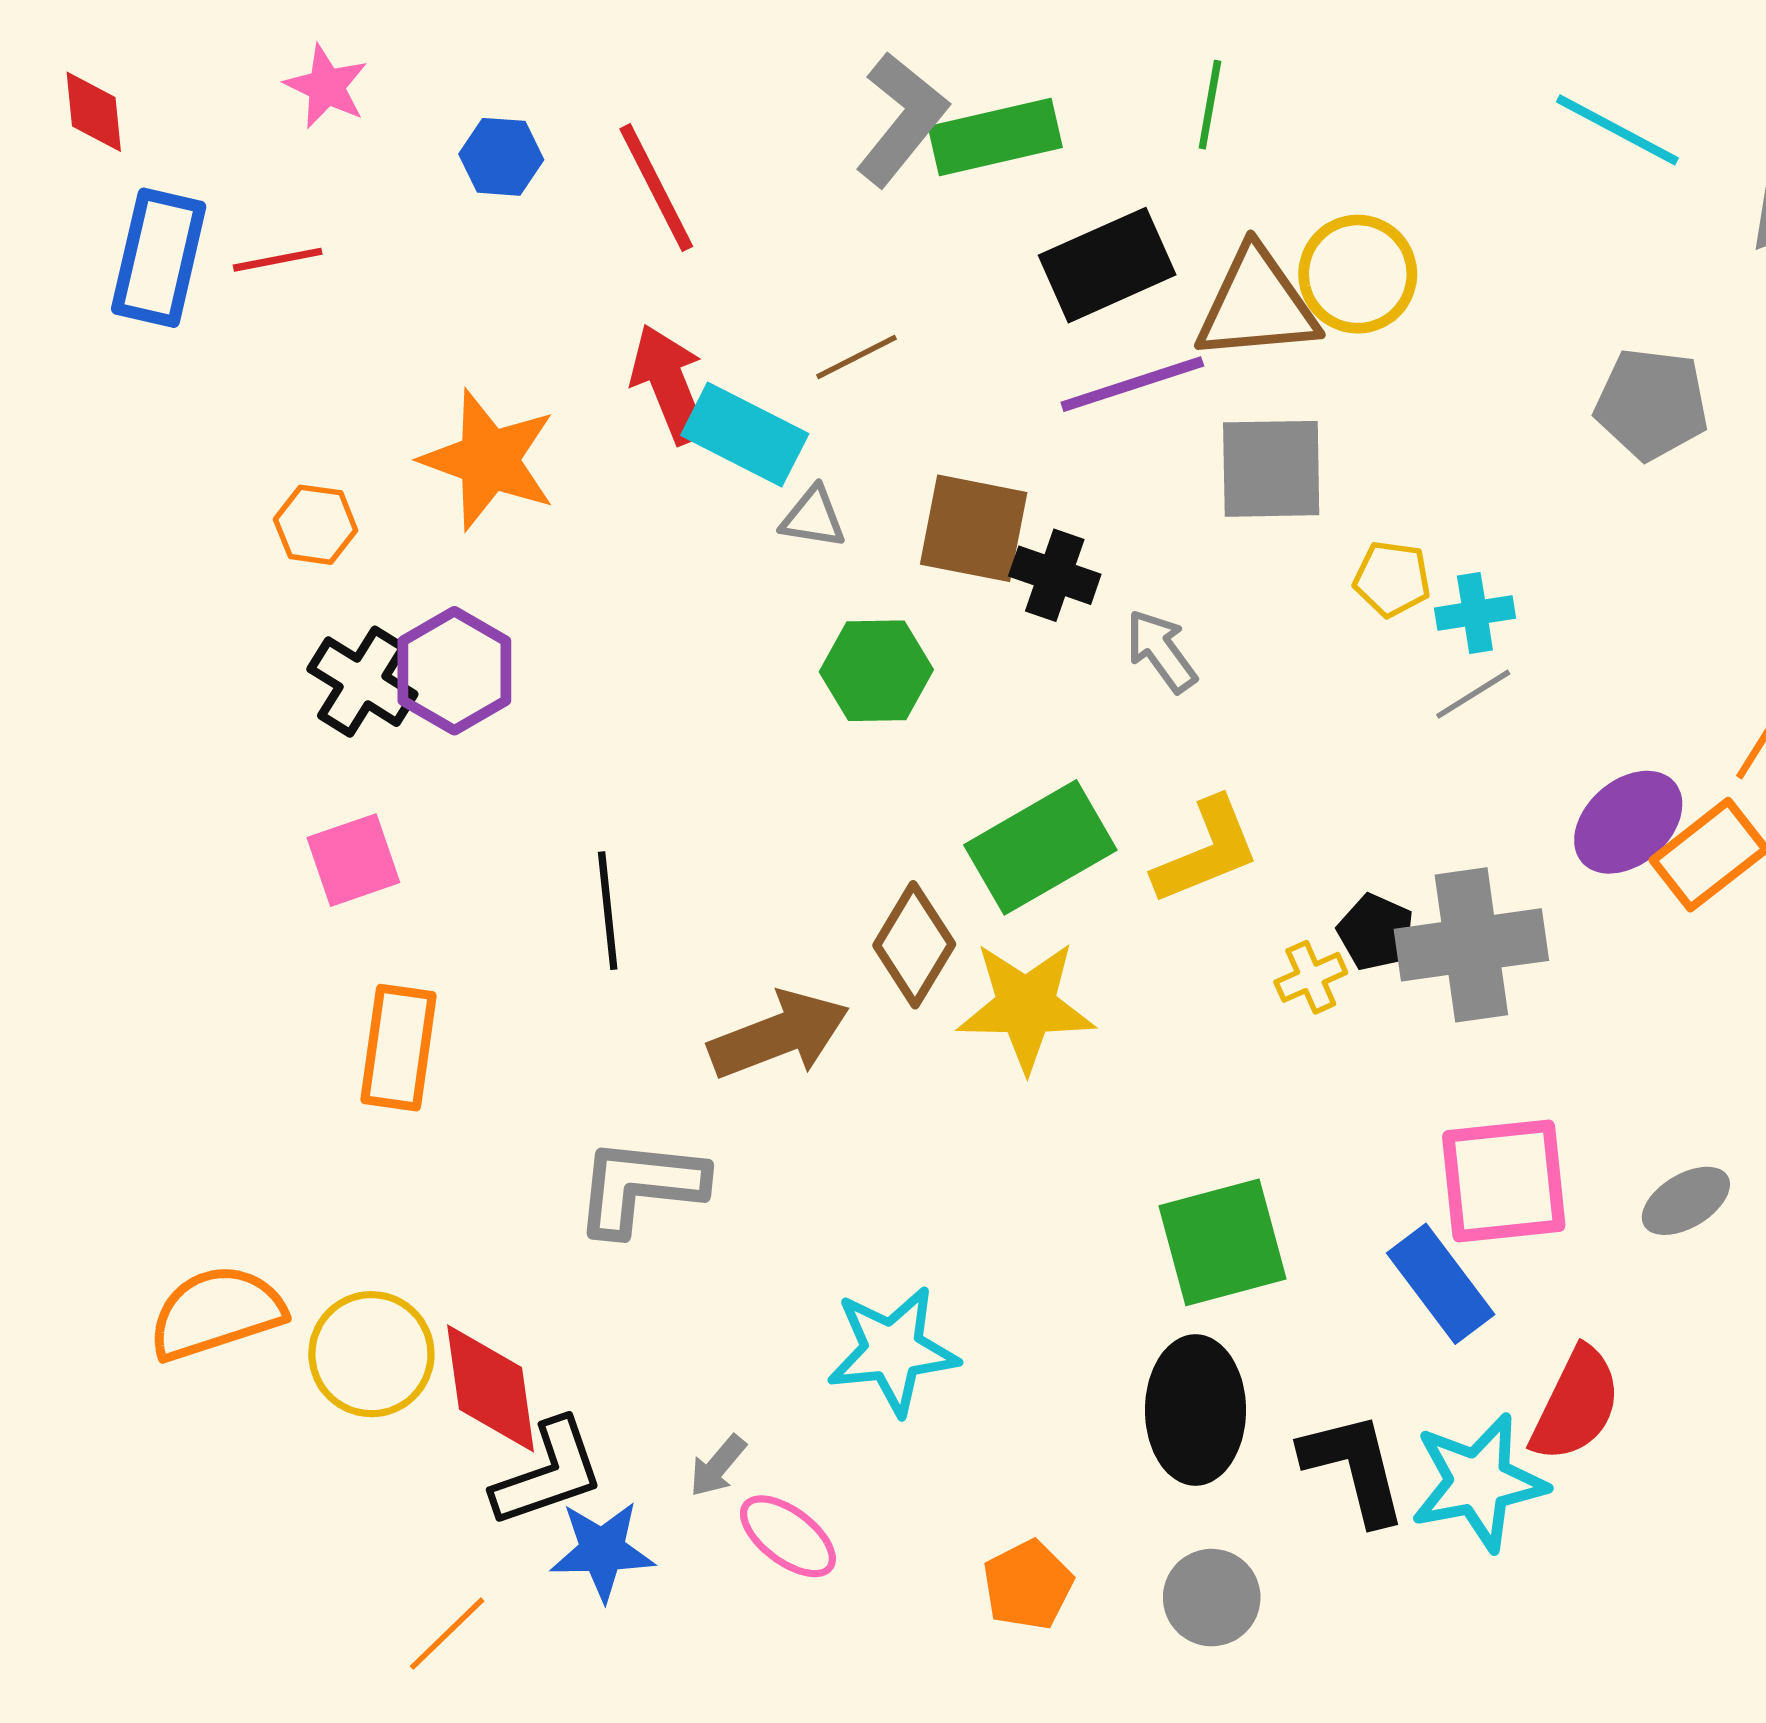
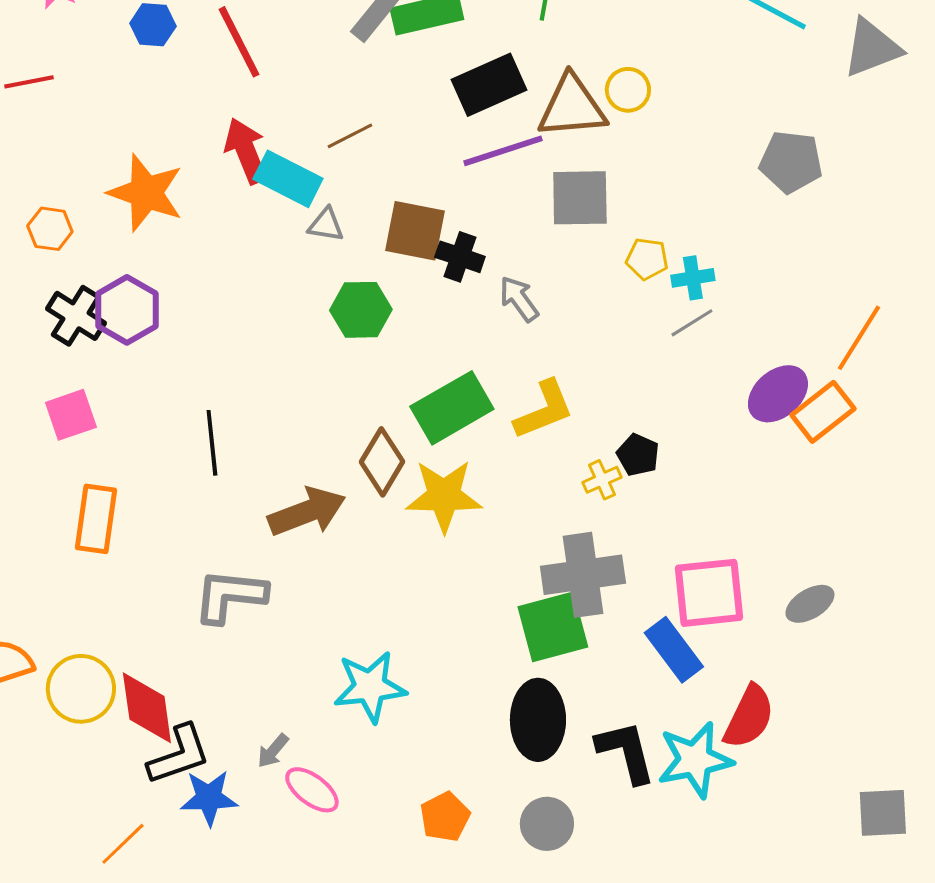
yellow circle: (1358, 274) -> (628, 90), size x0.7
gray cross: (1471, 945) -> (583, 575), moved

